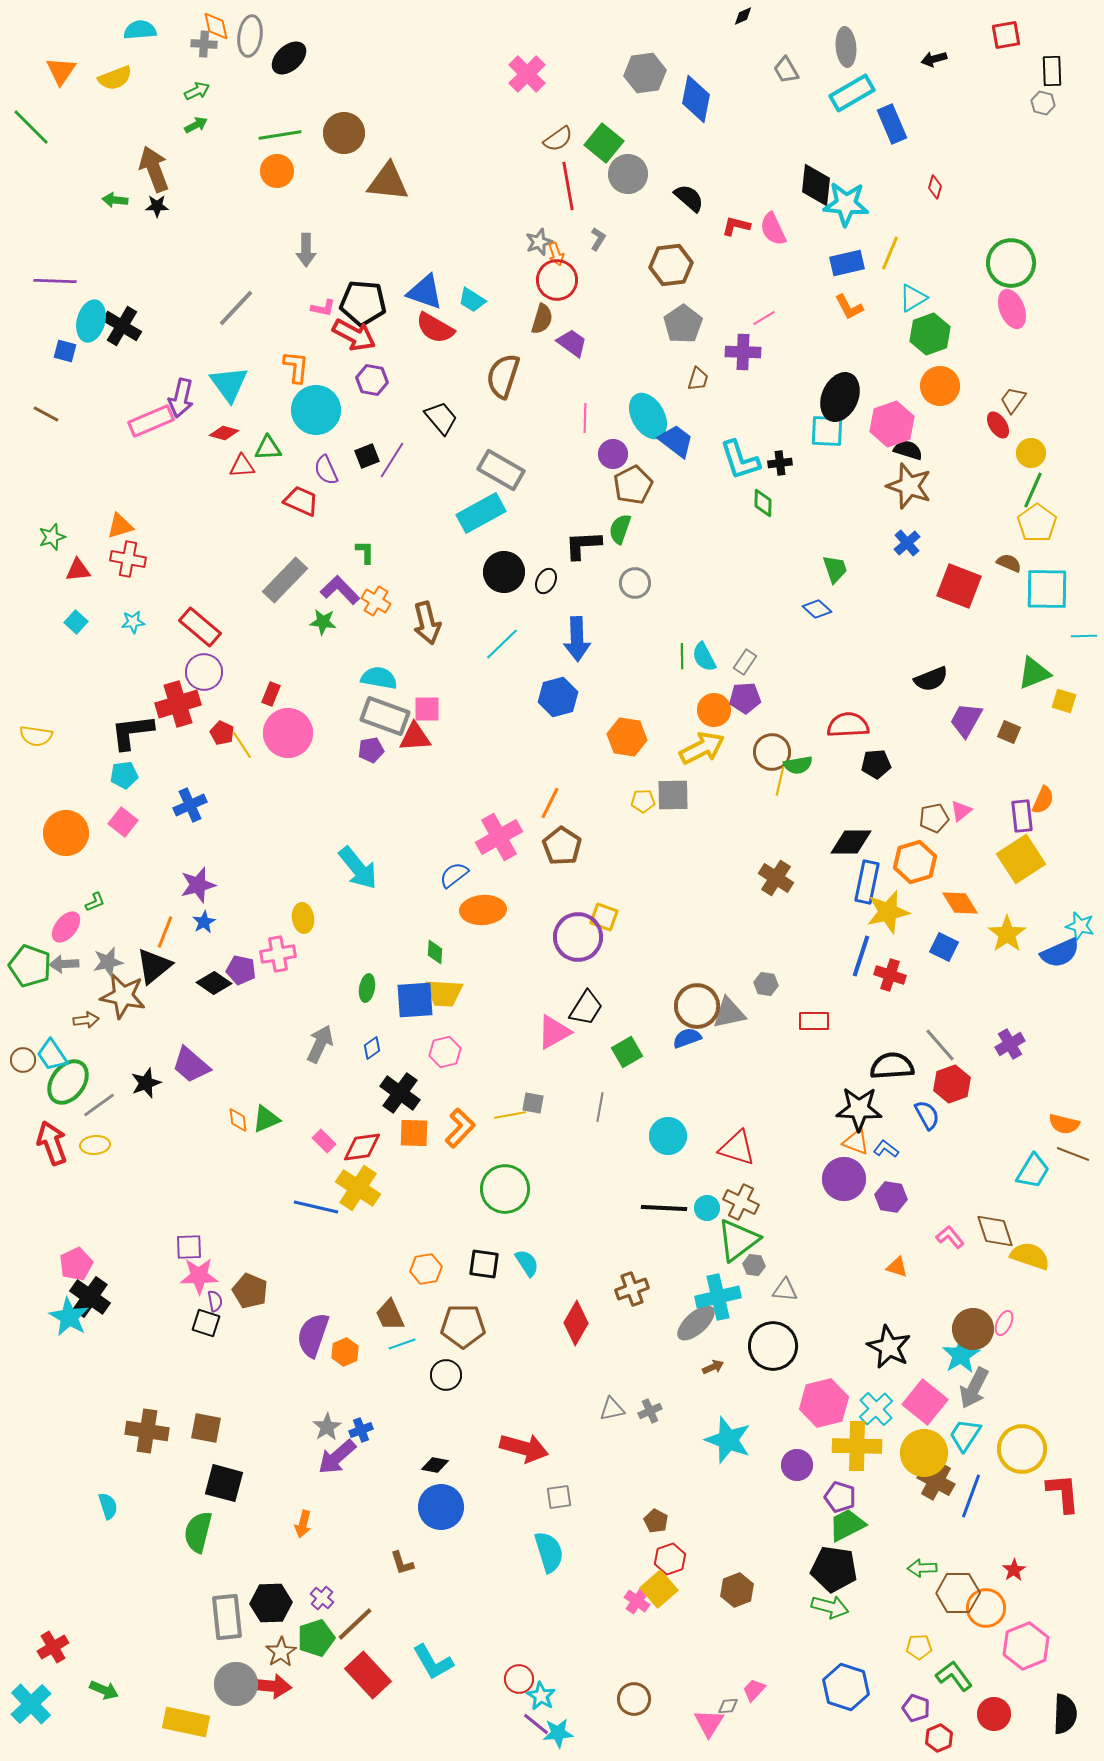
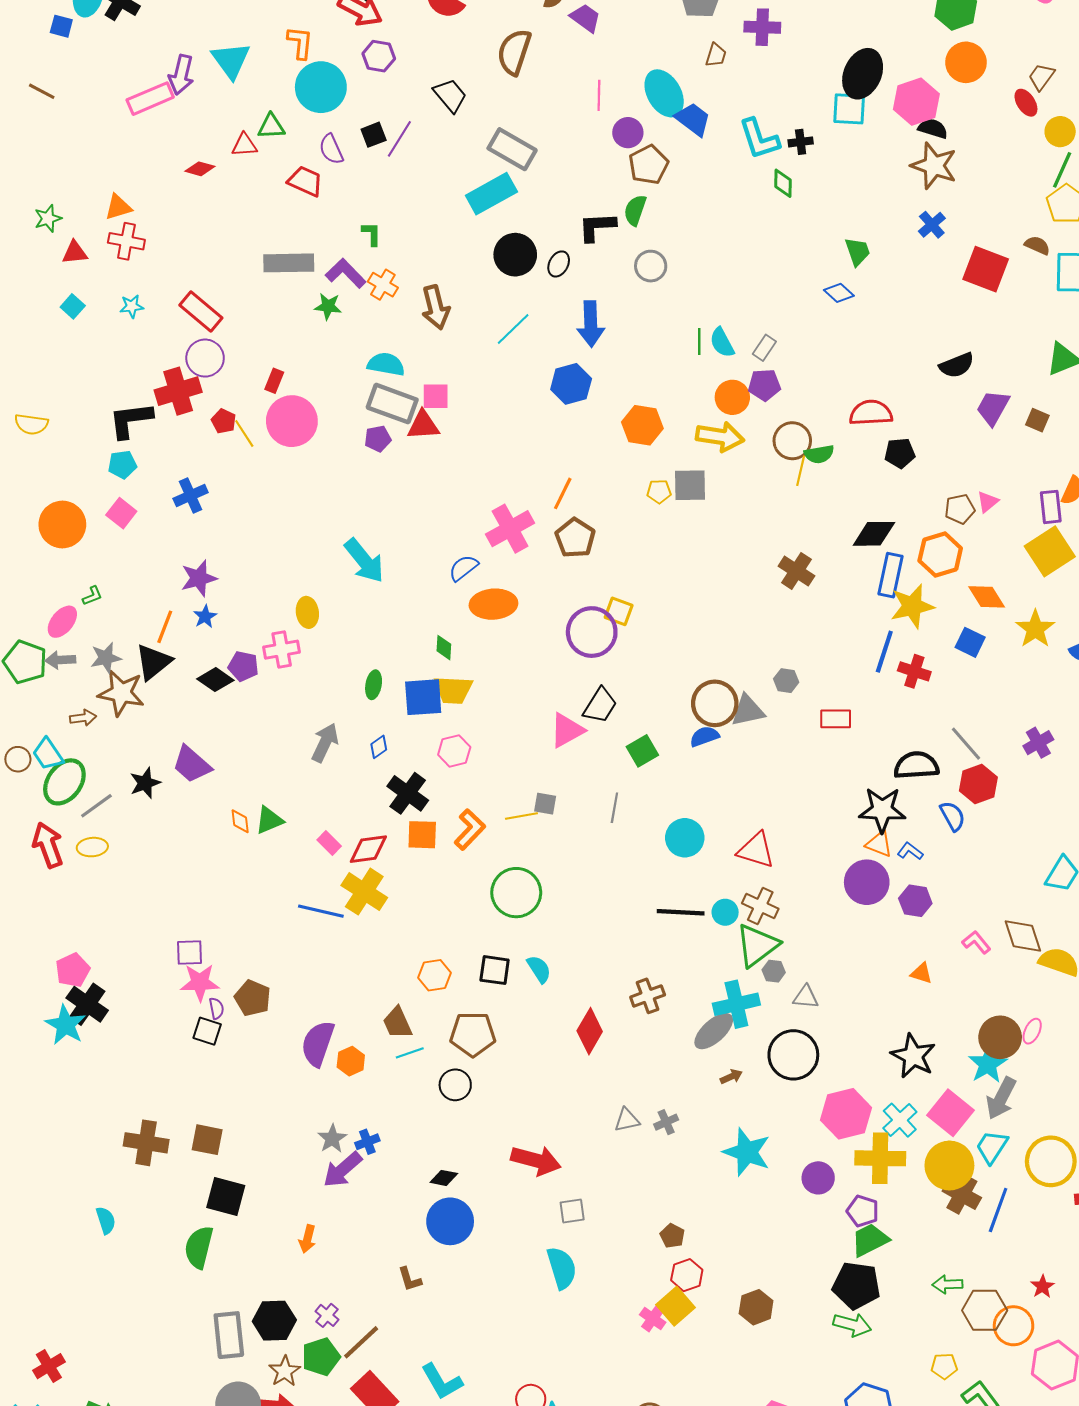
red diamond: (224, 433) -> (200, 169), moved
gray rectangle: (285, 580) -> (289, 263), turned 45
yellow arrow: (702, 748) -> (720, 437), turned 36

